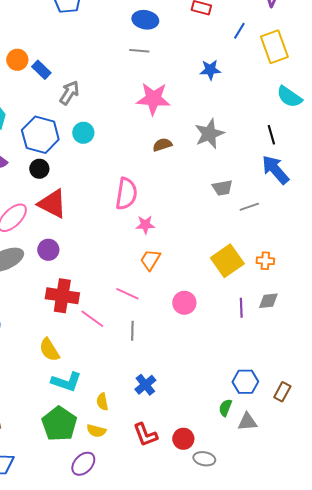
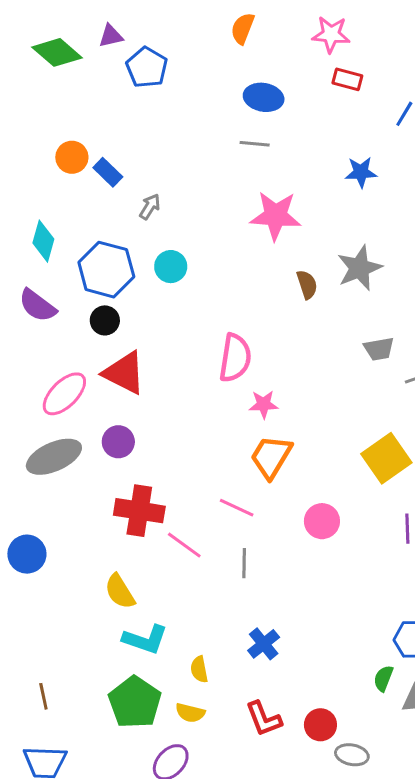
gray arrow: (69, 93) -> (150, 207), size x0.7
brown semicircle: (162, 145) -> (307, 285), moved, turned 90
orange trapezoid: (150, 260) -> (271, 457), size x1.4

